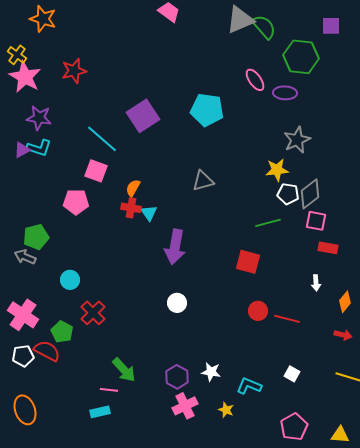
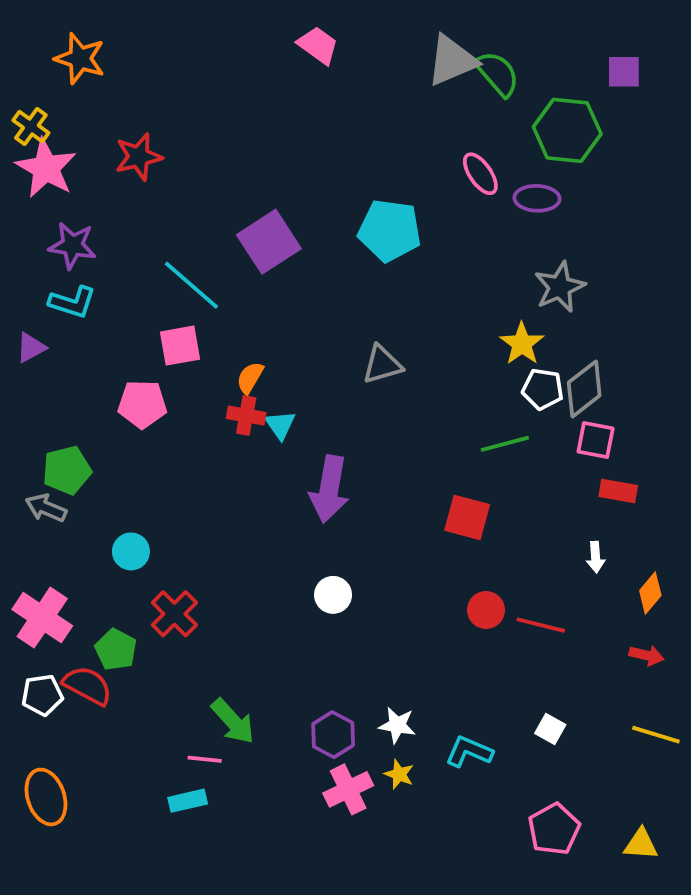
purple triangle: (22, 150) -> (31, 347), moved
yellow star: (277, 170) -> (522, 344), turned -30
pink square: (96, 171) -> (180, 346), turned -30
yellow star: (226, 410) -> (399, 774), moved

